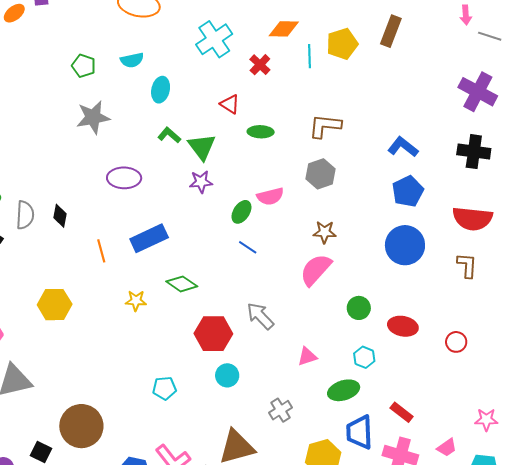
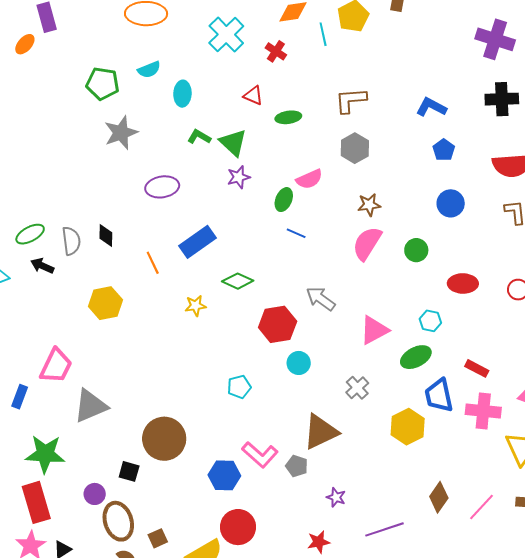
green pentagon: (84, 66) -> (103, 84), size x1.4
blue pentagon: (408, 191) -> (444, 150), size x0.7
blue circle: (405, 245) -> (451, 203), size x0.7
yellow hexagon: (55, 305) -> (105, 303), moved
green circle: (359, 308) -> (416, 250), moved
pink triangle: (307, 356) -> (374, 330), size x1.5

